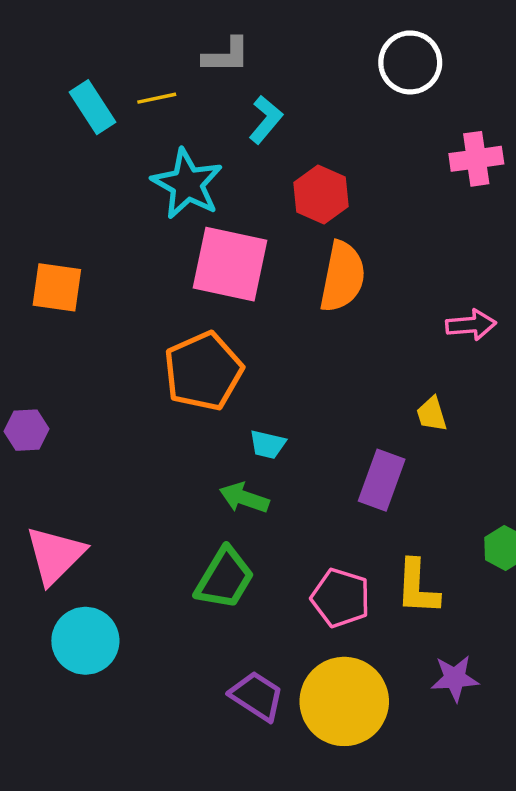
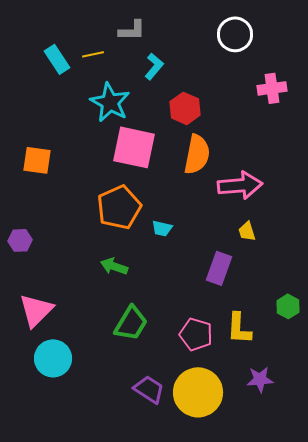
pink arrow: (471, 325) -> (240, 185), moved, size x1.6
cyan trapezoid: (267, 444) -> (162, 228), moved
green arrow: (244, 498) -> (114, 266), moved

